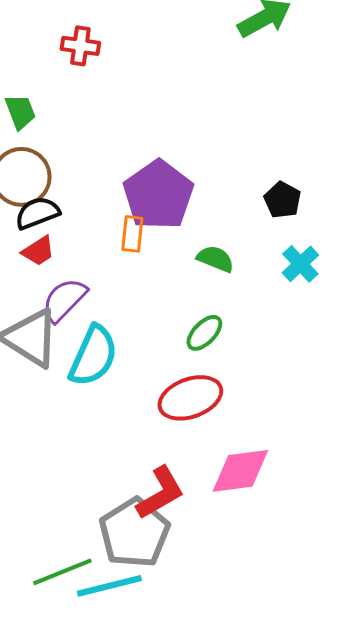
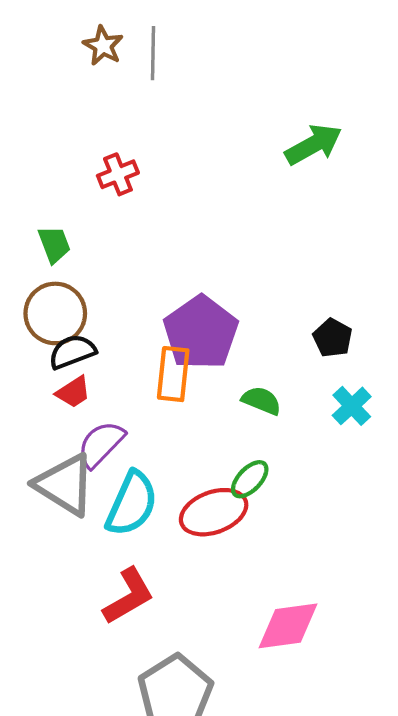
red cross: (80, 46) -> (118, 174), turned -30
orange rectangle: (132, 234) -> (173, 374), size x1.4
red ellipse: (190, 398) -> (214, 512), moved
red L-shape: (160, 493) -> (129, 596), moved

